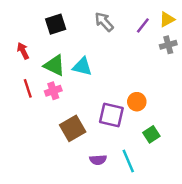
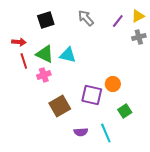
red arrow: (23, 51) -> (19, 42), turned 120
red line: (28, 88) -> (24, 61), moved

